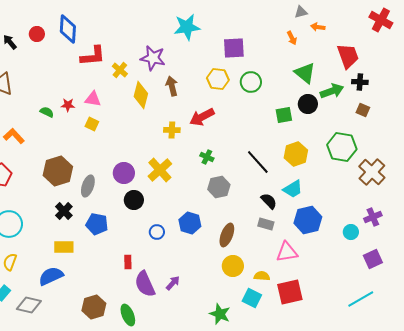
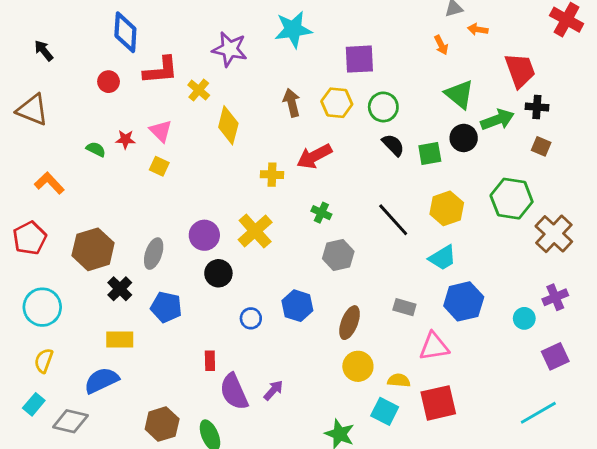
red circle: (37, 34) -> (109, 82), moved
purple star: (153, 58) -> (230, 49), moved
brown arrow: (172, 86) -> (292, 103), moved
pink triangle: (93, 99) -> (161, 131), turned 36
brown hexagon: (58, 171) -> (93, 249), moved
black semicircle: (269, 201) -> (393, 145), moved

